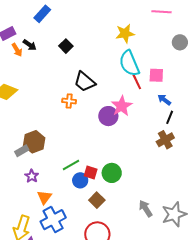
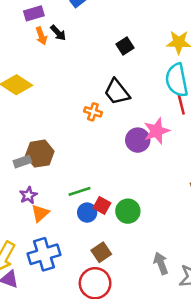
black square: (66, 46) -> (125, 46), moved
orange triangle: (44, 197) -> (40, 213), moved
brown square: (97, 200) -> (101, 252), moved

